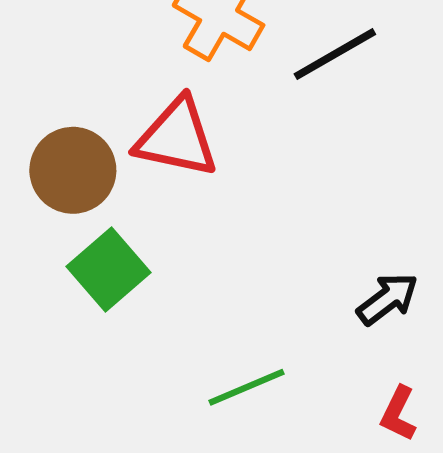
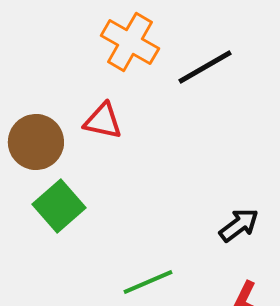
red triangle: (177, 138) -> (103, 121), size x0.7

